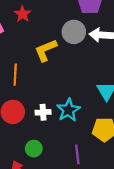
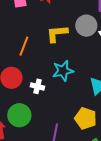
cyan star: (68, 110) -> (63, 71), moved
green circle: (34, 149) -> (19, 115), size x1.5

